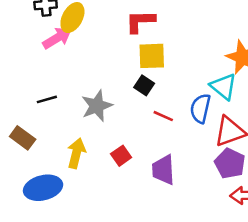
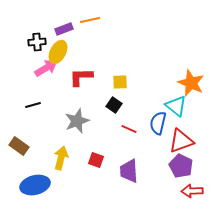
red L-shape: (140, 21) -> (81, 77), moved
yellow square: (152, 56) -> (120, 82), size x0.7
black line: (47, 99) -> (33, 105), moved
red square: (121, 156) -> (96, 160), turned -35

